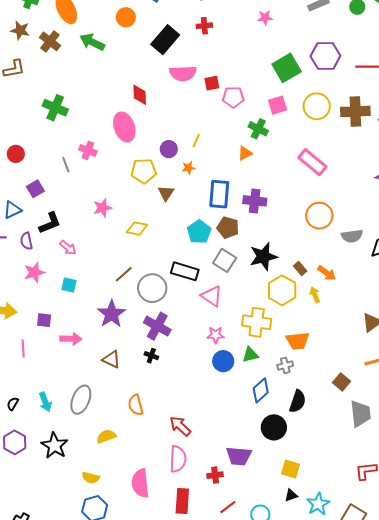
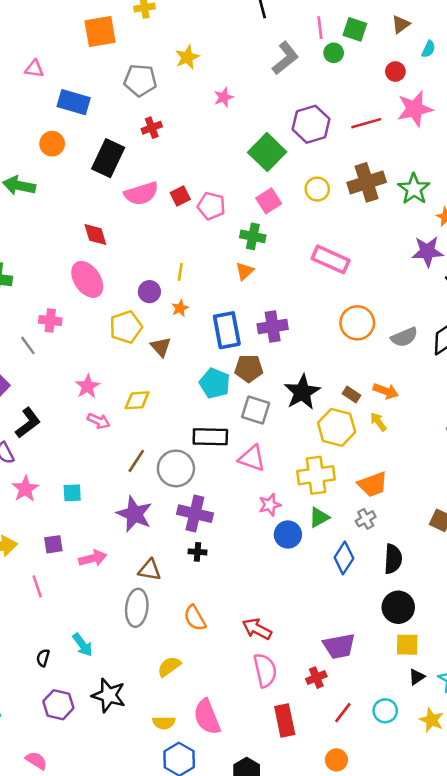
pink pentagon: (233, 97) -> (211, 206), turned 30
yellow circle: (317, 106) -> (317, 189), size x0.7
pink arrow: (68, 248) -> (99, 421), moved
gray ellipse: (81, 400) -> (137, 608), moved
black circle: (274, 427) -> (398, 607), moved
pink semicircle: (140, 483) -> (207, 717), moved

